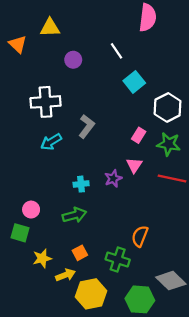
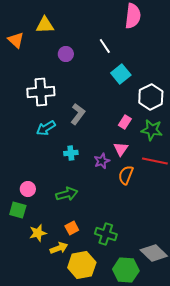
cyan cross: (81, 184) -> (71, 153), moved
orange semicircle: (140, 236) -> (126, 175), moved

